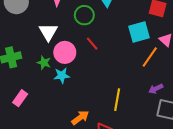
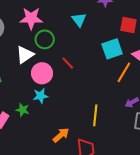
green circle: (84, 15) -> (45, 39), moved
white triangle: (48, 32) -> (25, 55), turned 30
green star: (44, 63) -> (23, 110), moved

